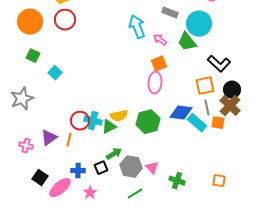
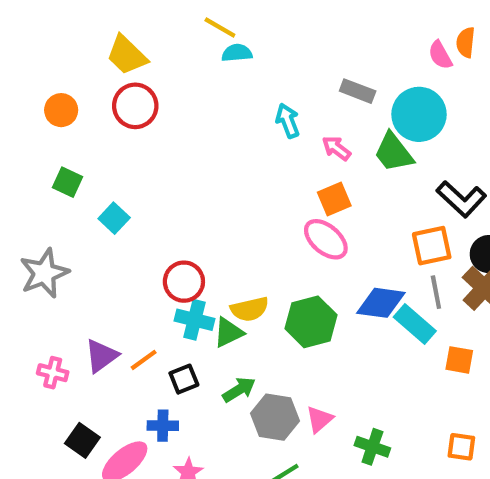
orange circle: (30, 22) -> (61, 110), size x0.6
cyan arrow: (137, 27) -> (288, 121), size x0.7
pink ellipse: (155, 83) -> (326, 239), turned -55
red circle: (80, 121) -> (184, 282), moved
orange square: (218, 123) -> (459, 360), moved
orange line: (69, 140) -> (144, 360), turned 40
black square: (101, 168) -> (184, 379), moved
pink triangle: (152, 168) -> (319, 419), turned 32

